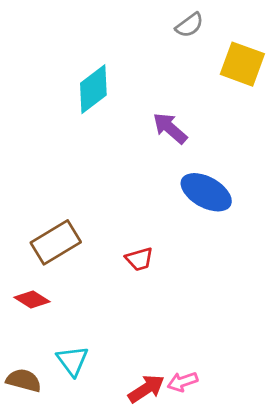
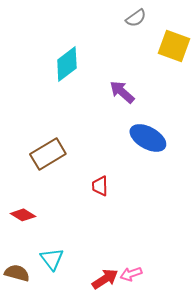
brown rectangle: (56, 242) -> (48, 154), moved
red trapezoid: (139, 259) -> (100, 186), turned 105

